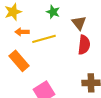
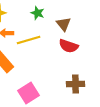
red semicircle: (84, 45) -> (69, 46), turned 102

